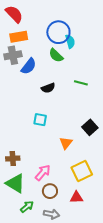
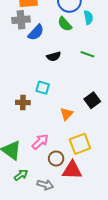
cyan semicircle: (70, 41) -> (88, 17), moved
brown cross: (13, 159) -> (23, 103), moved
brown circle: (50, 191) -> (56, 158), moved
red triangle: (76, 197) -> (72, 170), size x1.5

